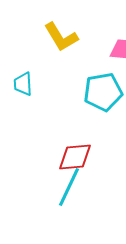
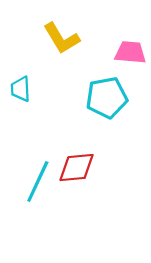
cyan line: (69, 187) -> (38, 182), moved

